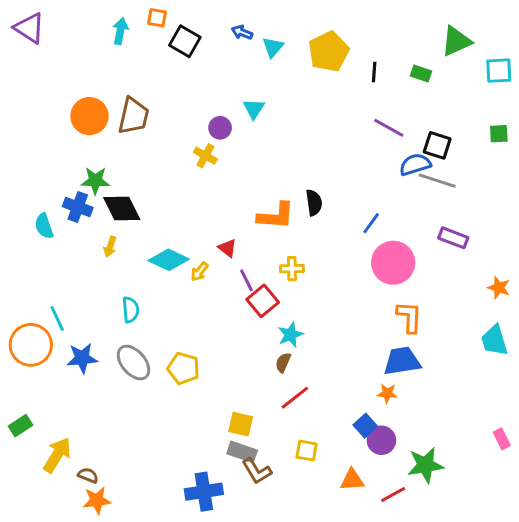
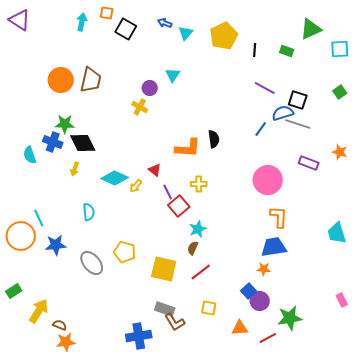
green square: (499, 134) -> (340, 92), turned -32
blue line: (371, 223) -> (261, 129), moved
orange star: (499, 288) -> (340, 152), moved
gray ellipse: (133, 363) -> (92, 263), moved
yellow square: (241, 424) -> (164, 269), moved, size x1.5

